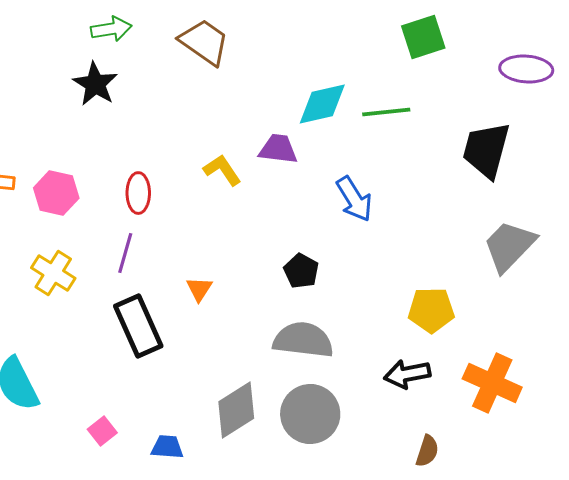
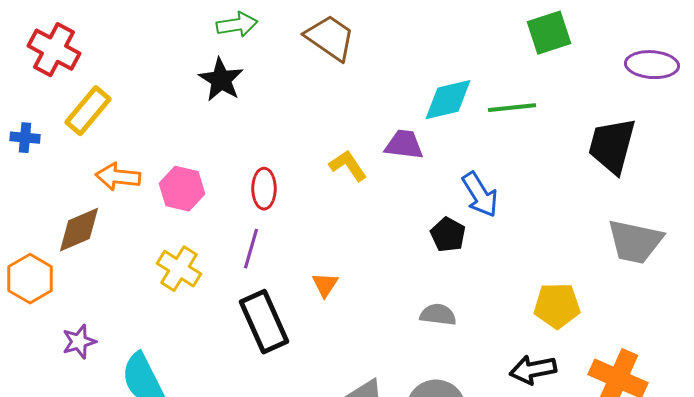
gray trapezoid: (509, 246) -> (635, 242), turned -122
black pentagon: (301, 271) -> (448, 235), moved
gray semicircle: (303, 340) -> (438, 315), moved, size x0.6

